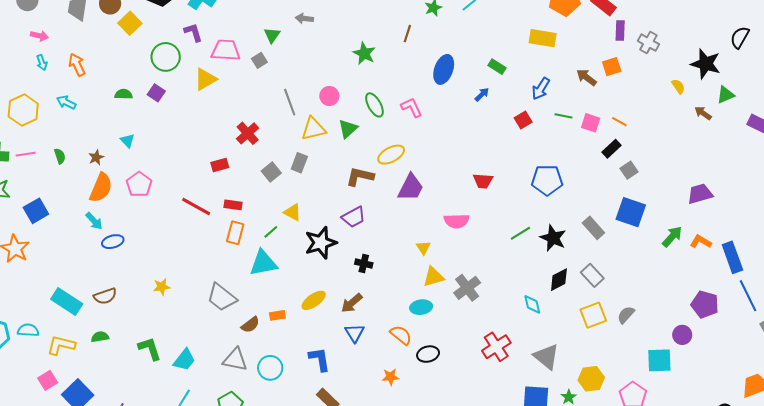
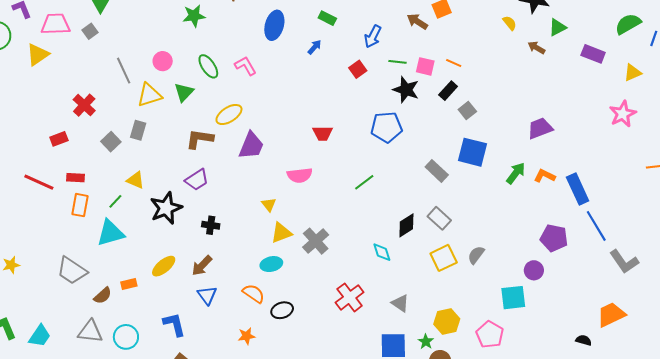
green star: (364, 53) -> (194, 16), turned -30
black star: (553, 238) -> (406, 90), moved
gray triangle: (546, 357) -> (400, 303), size x0.7

